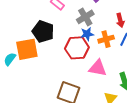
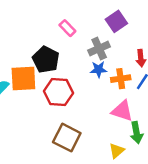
red hexagon: (77, 48) -> (58, 92), moved
pink triangle: (98, 68) -> (122, 111), moved

